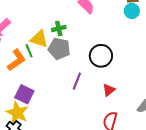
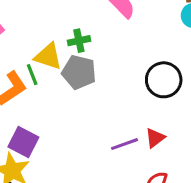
black circle: (101, 56) -> (164, 80), moved
purple line: (77, 81) -> (125, 144), moved, turned 48

